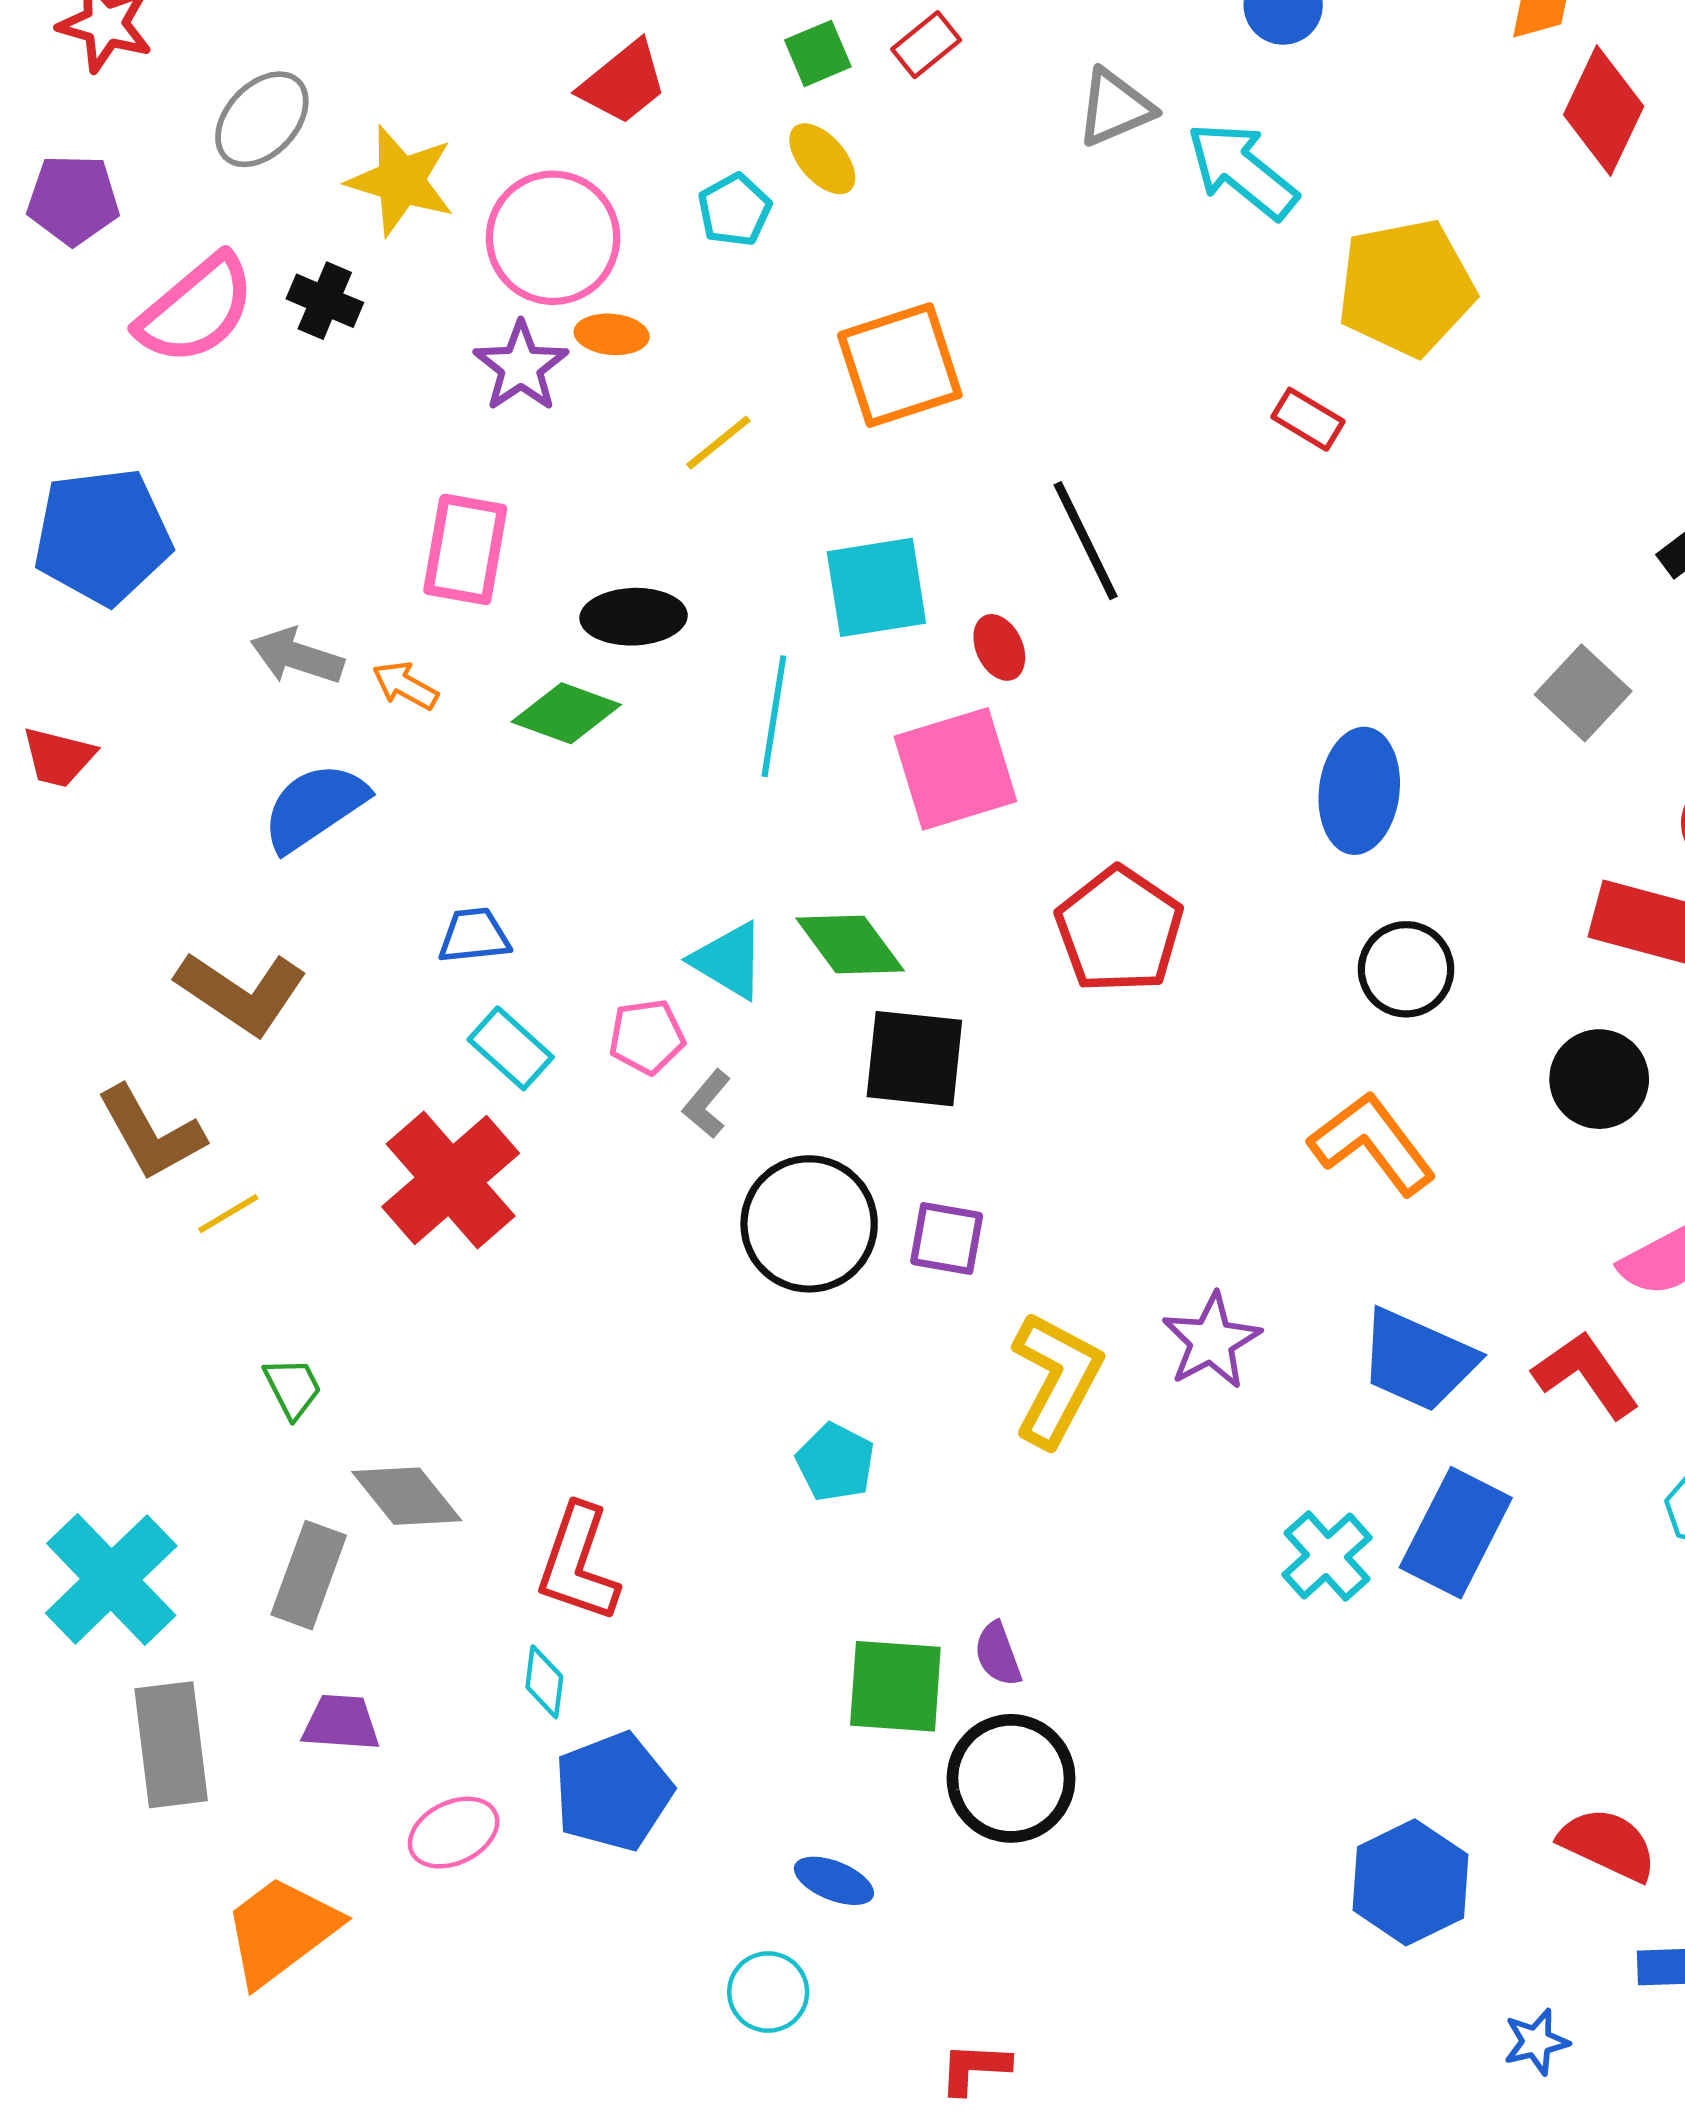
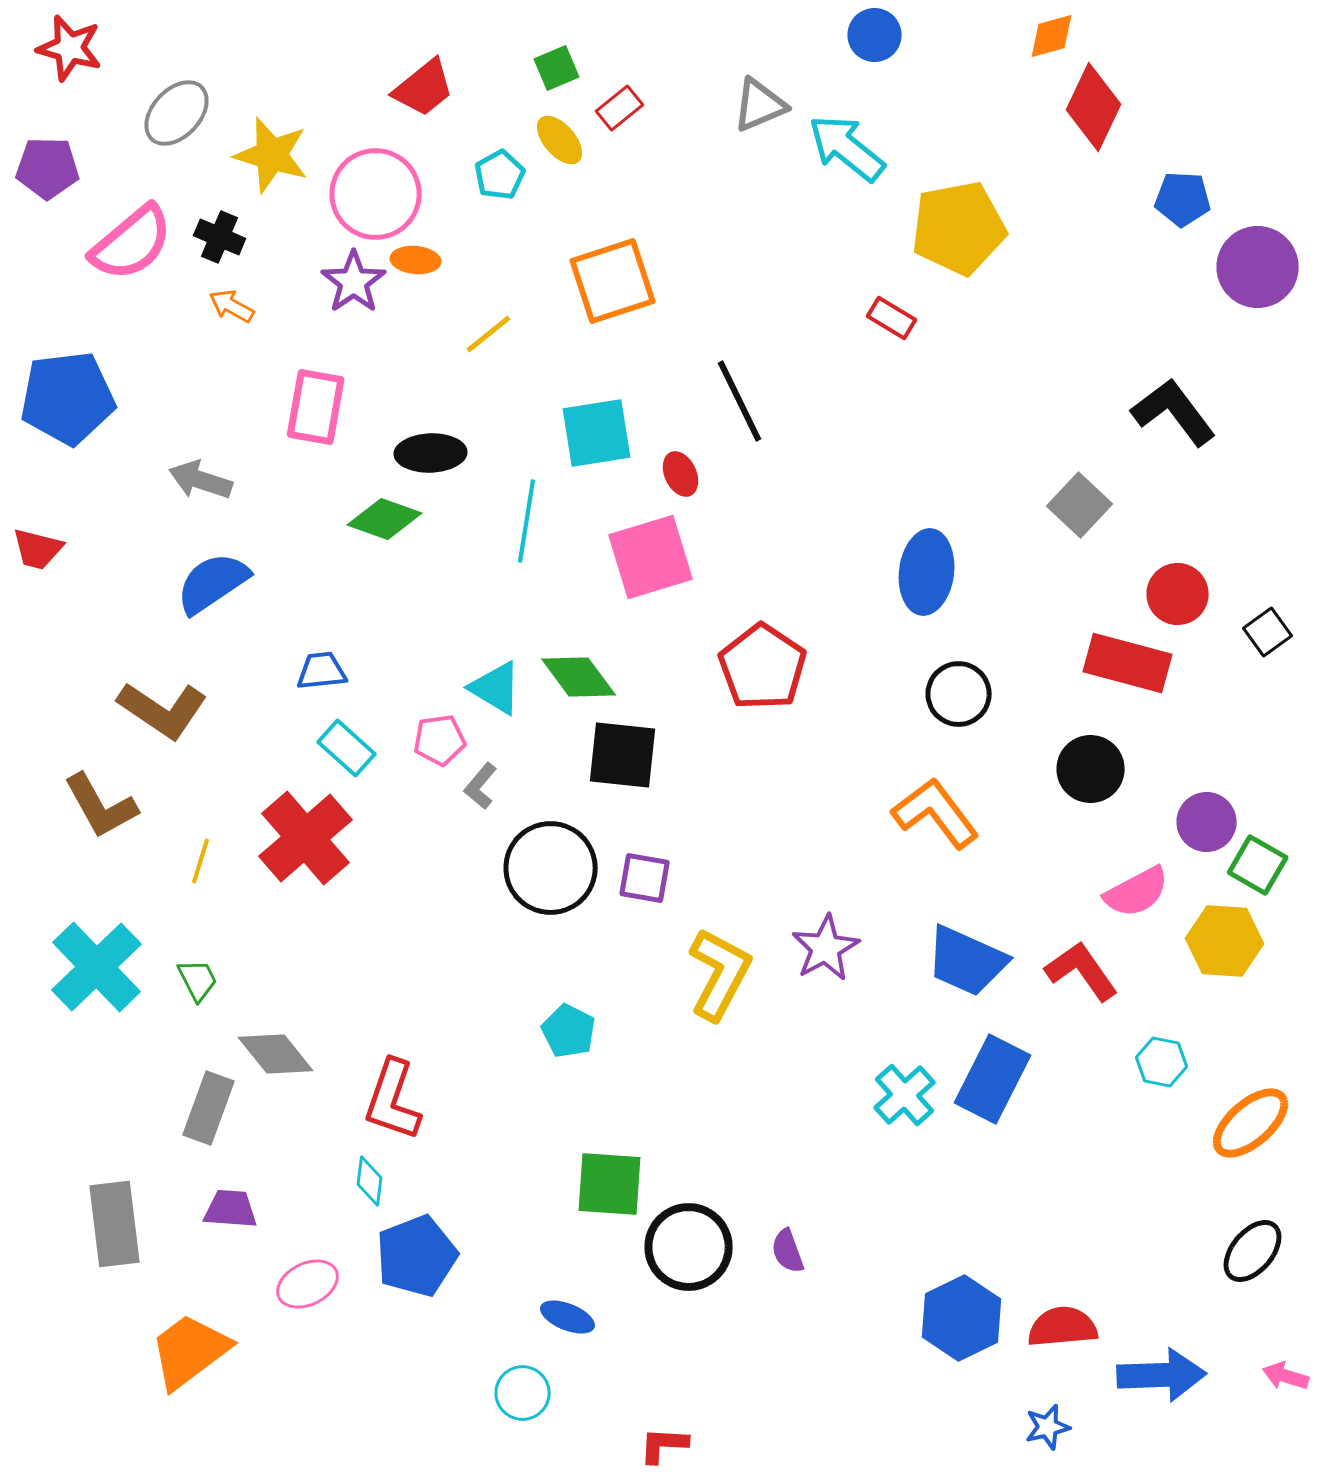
red rectangle: (926, 45) -> (620, 108), moved
orange arrow: (405, 685) -> (232, 306), moved
yellow line: (228, 1214) -> (201, 861), moved, turned -42
cyan cross: (111, 1579) -> (97, 967), moved
purple semicircle: (998, 1654) -> (788, 1251), moved
red semicircle: (1608, 1844) -> (1063, 1327), moved, turned -30

